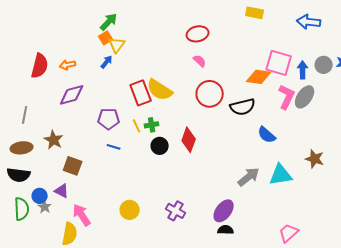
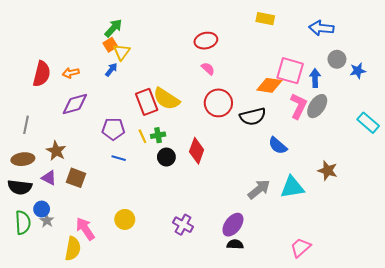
gray circle: (324, 65) -> (337, 59), moved
purple triangle: (62, 191) -> (49, 178), moved
yellow circle: (130, 210) -> (125, 219), moved

